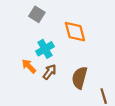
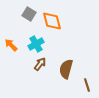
orange diamond: (75, 32) -> (52, 21), moved
orange arrow: (29, 66) -> (11, 45), moved

